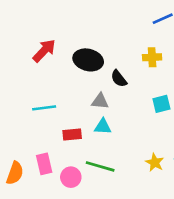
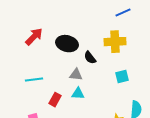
yellow cross: (152, 57) -> (115, 42), size x1.5
red rectangle: (72, 135) -> (55, 100), turned -56

